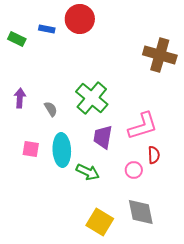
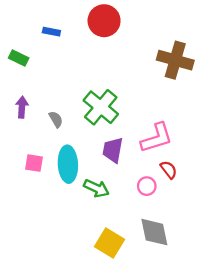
red circle: (80, 19) -> (104, 21), moved
green rectangle: (17, 39) -> (19, 58), moved
red semicircle: (154, 155) -> (169, 170), turned -36

